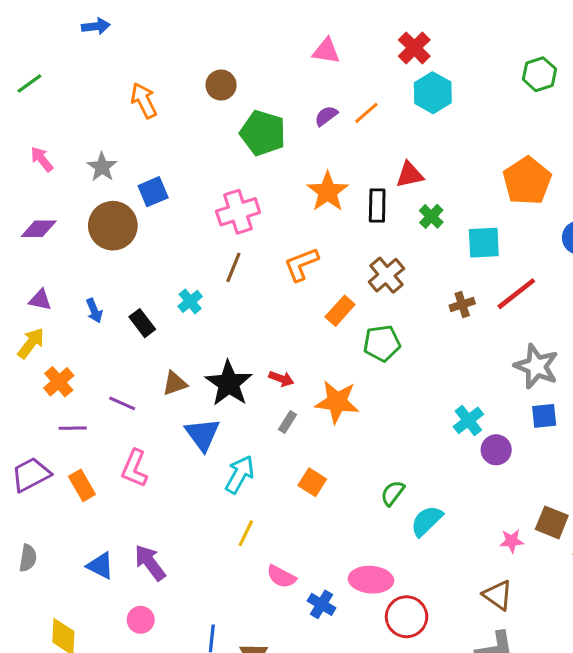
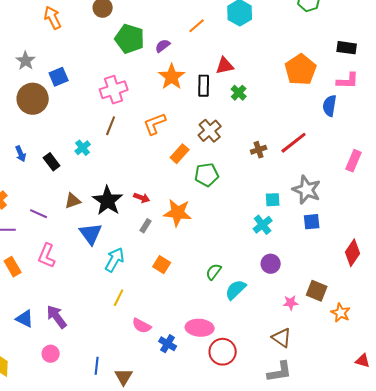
purple semicircle: (326, 116) -> (163, 46), moved
cyan square: (484, 243) -> (273, 200), moved, size x0.7
purple circle: (496, 450) -> (271, 264), moved

